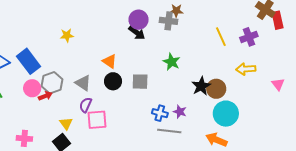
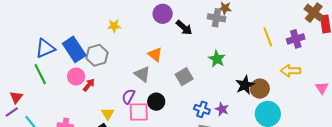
purple circle: (139, 20) -> (163, 14), moved
black circle: (113, 81) -> (156, 102), moved
gray square: (140, 82) -> (184, 77), turned -36
gray hexagon: (52, 83) -> (97, 55), moved
gray triangle: (83, 83) -> (142, 74), moved
red arrow: (45, 96) -> (89, 85), turned -32

